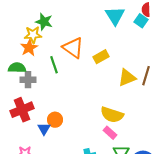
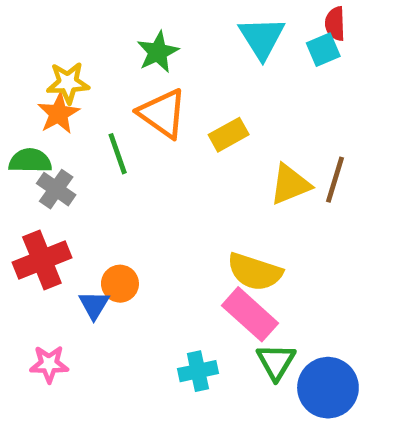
cyan square: (141, 21) -> (323, 50), turned 32
green star: (44, 22) -> (158, 52), moved, turned 30
gray cross: (28, 80) -> (56, 189), turned 35
pink rectangle: (110, 133) -> (250, 314), size x1.6

